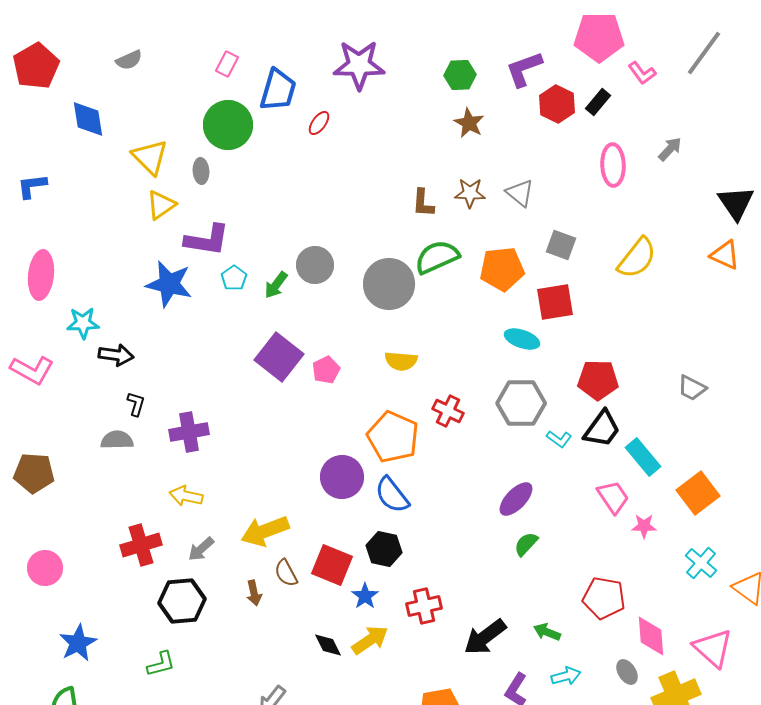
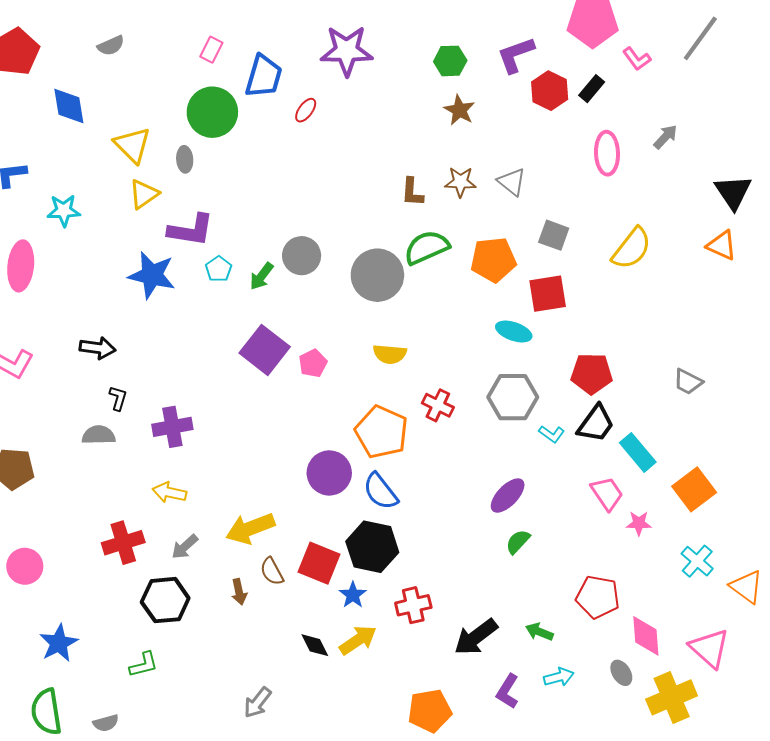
cyan star: (83, 323) -> (64, 211), moved
black hexagon: (384, 549) -> (372, 547), size x1.4

